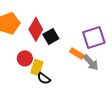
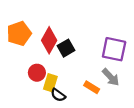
purple square: (94, 37) -> (114, 49), turned 30
orange rectangle: (77, 53) -> (92, 87), moved

